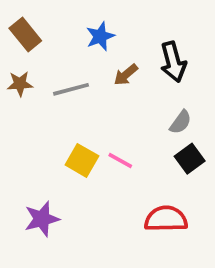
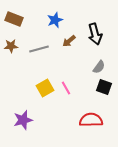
brown rectangle: (25, 34) -> (14, 19), turned -30
black square: (190, 159) -> (104, 87), turned -35
yellow square: (82, 160) -> (45, 88), turned 30
pink line: (120, 160) -> (66, 88), turned 32

